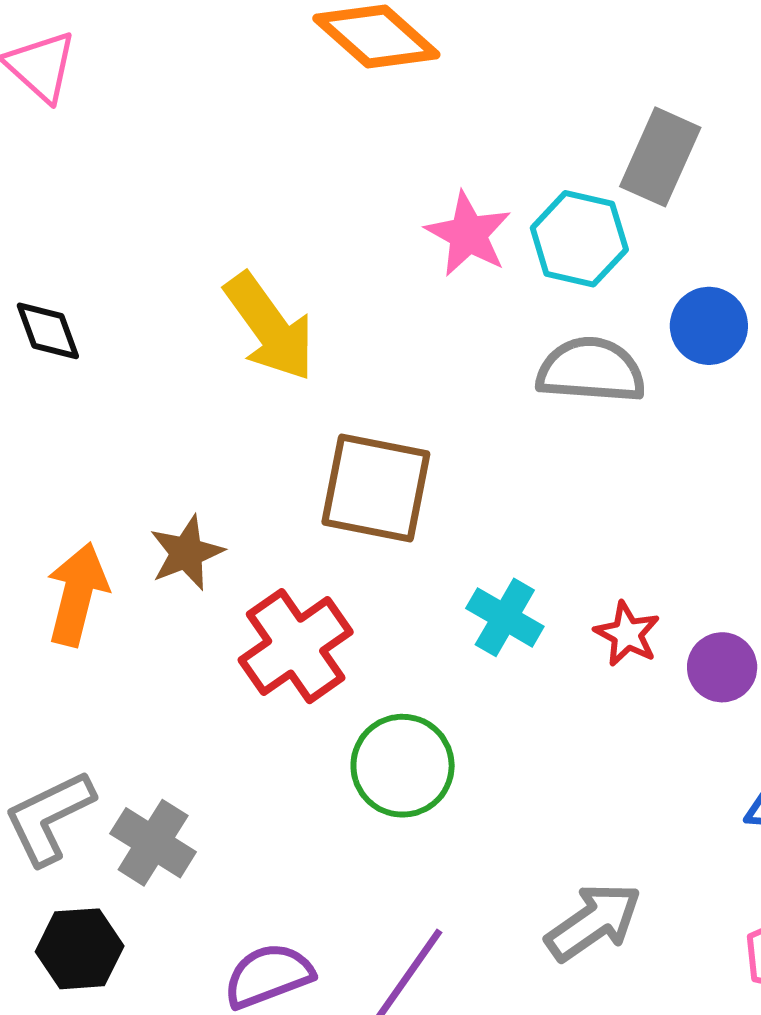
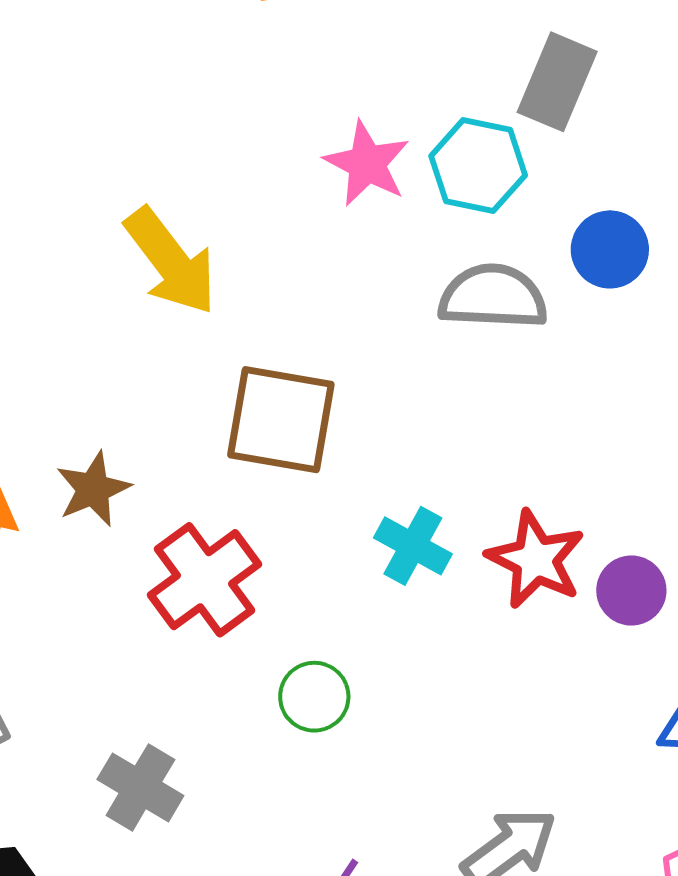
red star: (627, 634) -> (536, 559), size x1.5
green circle: (403, 766) -> (314, 697), size x0.7
gray cross: (153, 843) -> (140, 787), moved

